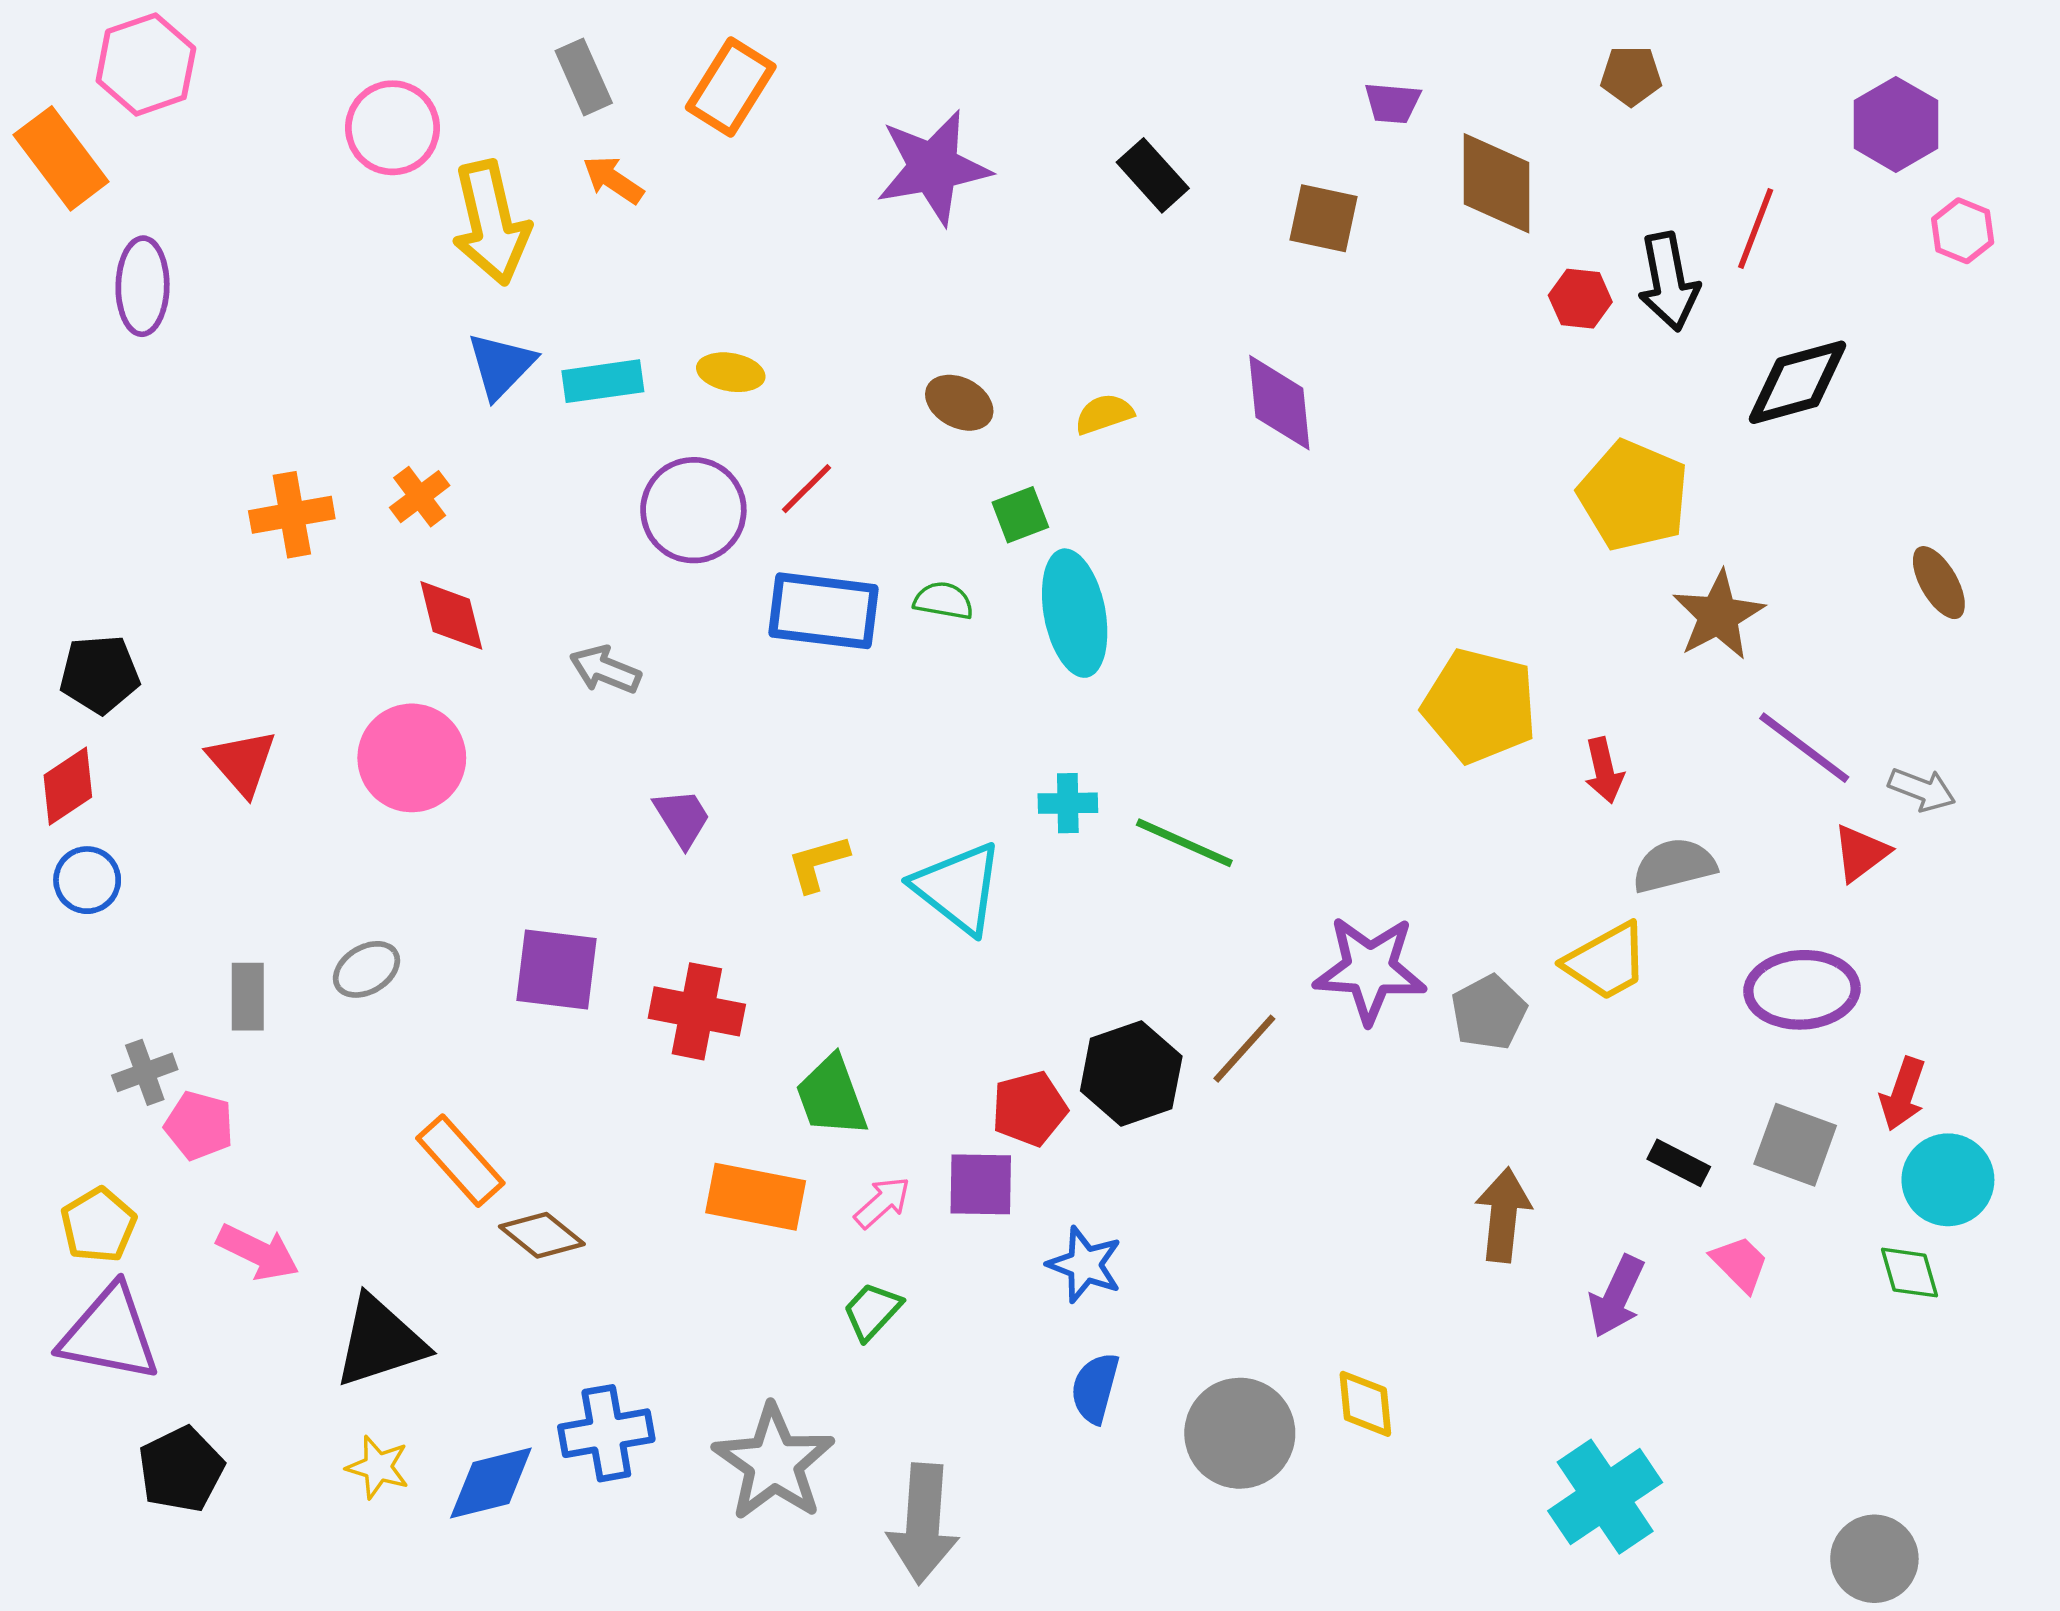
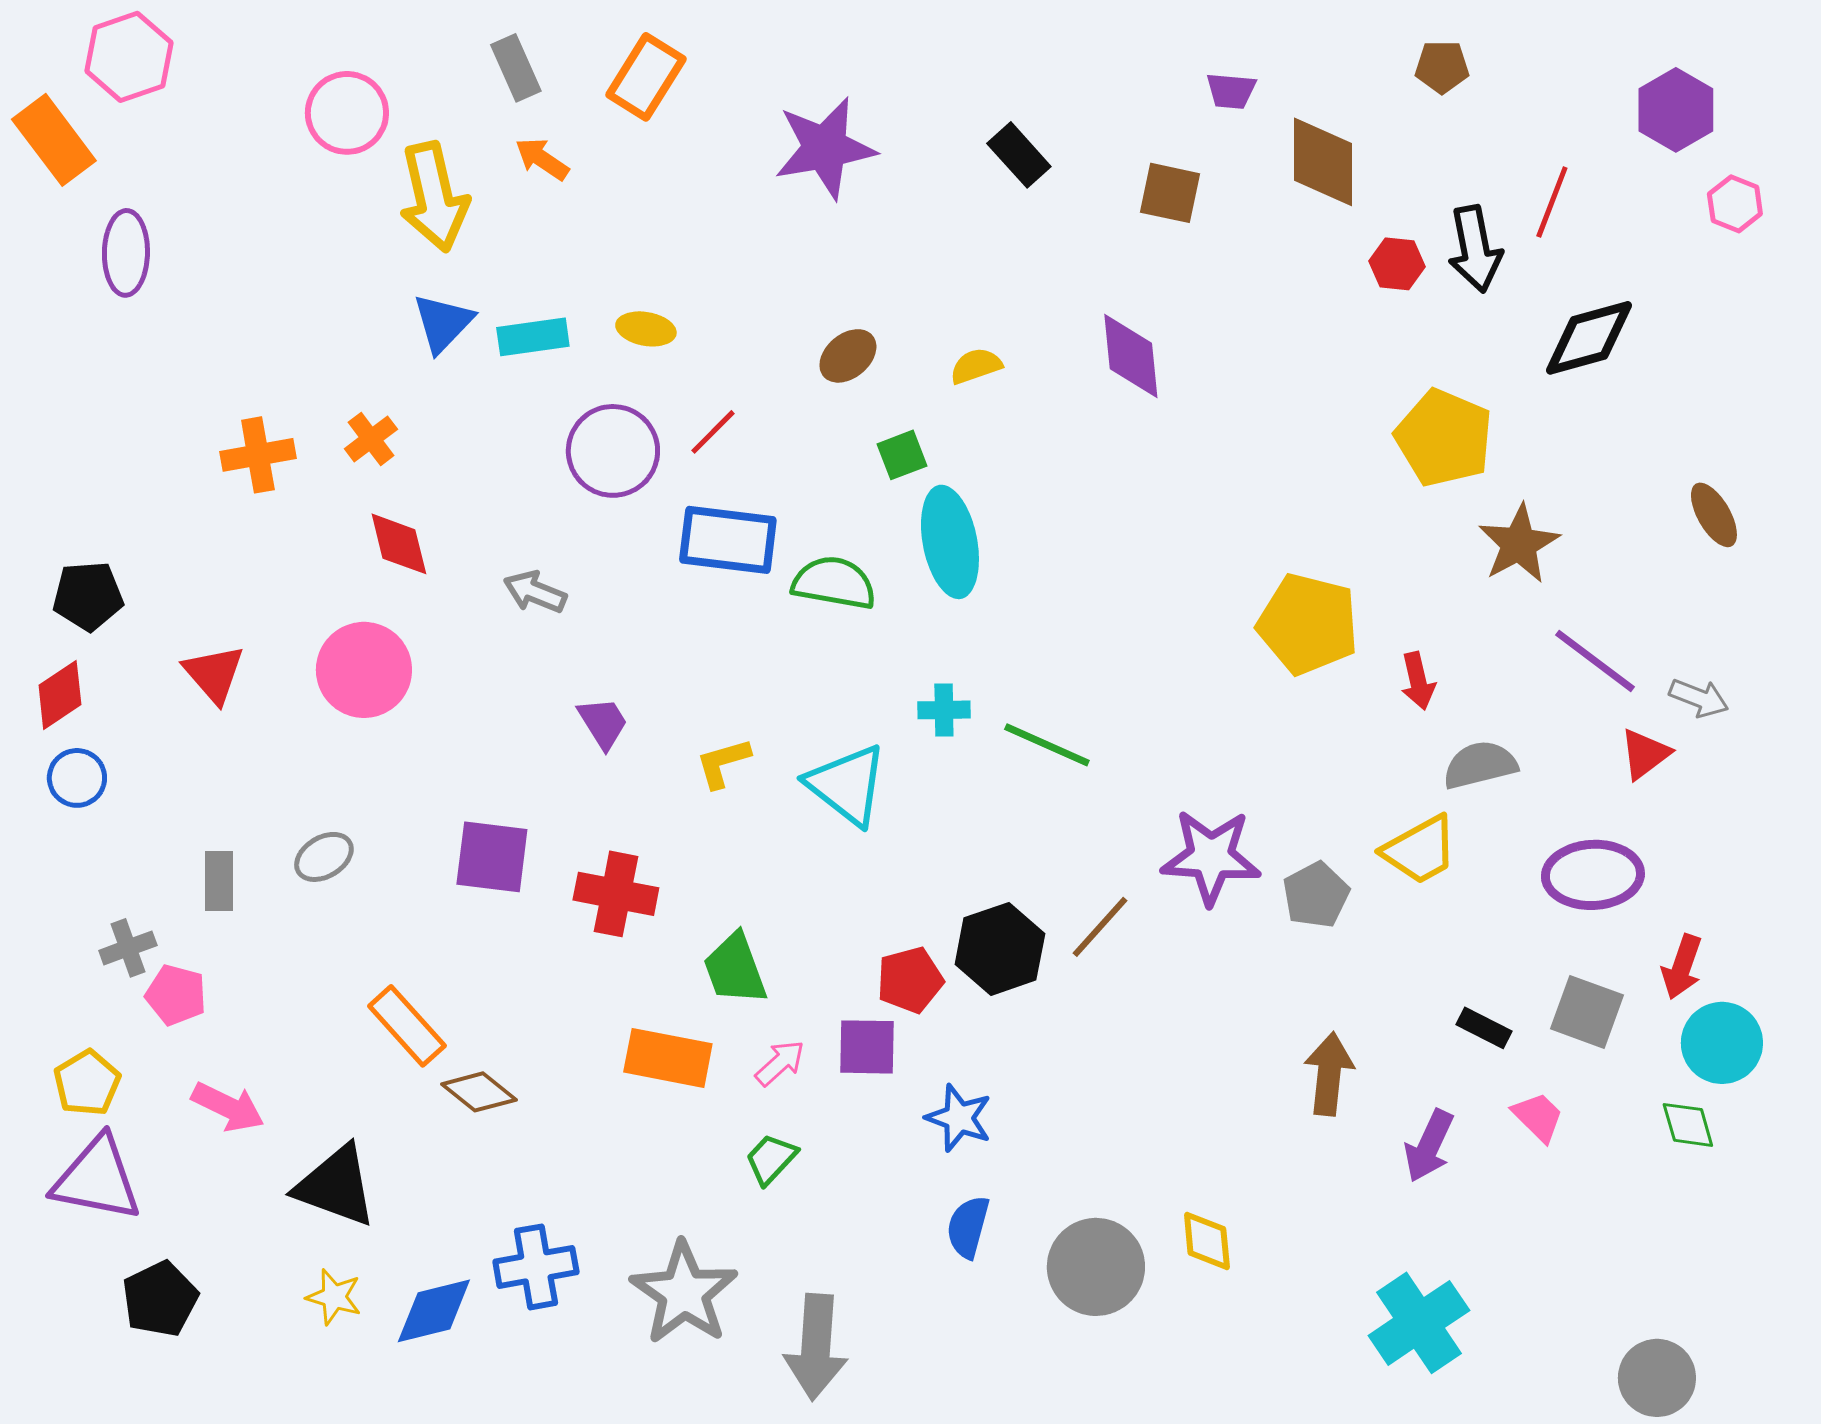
brown ellipse: (959, 403) -> (848, 356), turned -68
green semicircle: (943, 601) -> (834, 583), moved, size x1.6
black triangle: (380, 1342) -> (336, 1186), turned 38

